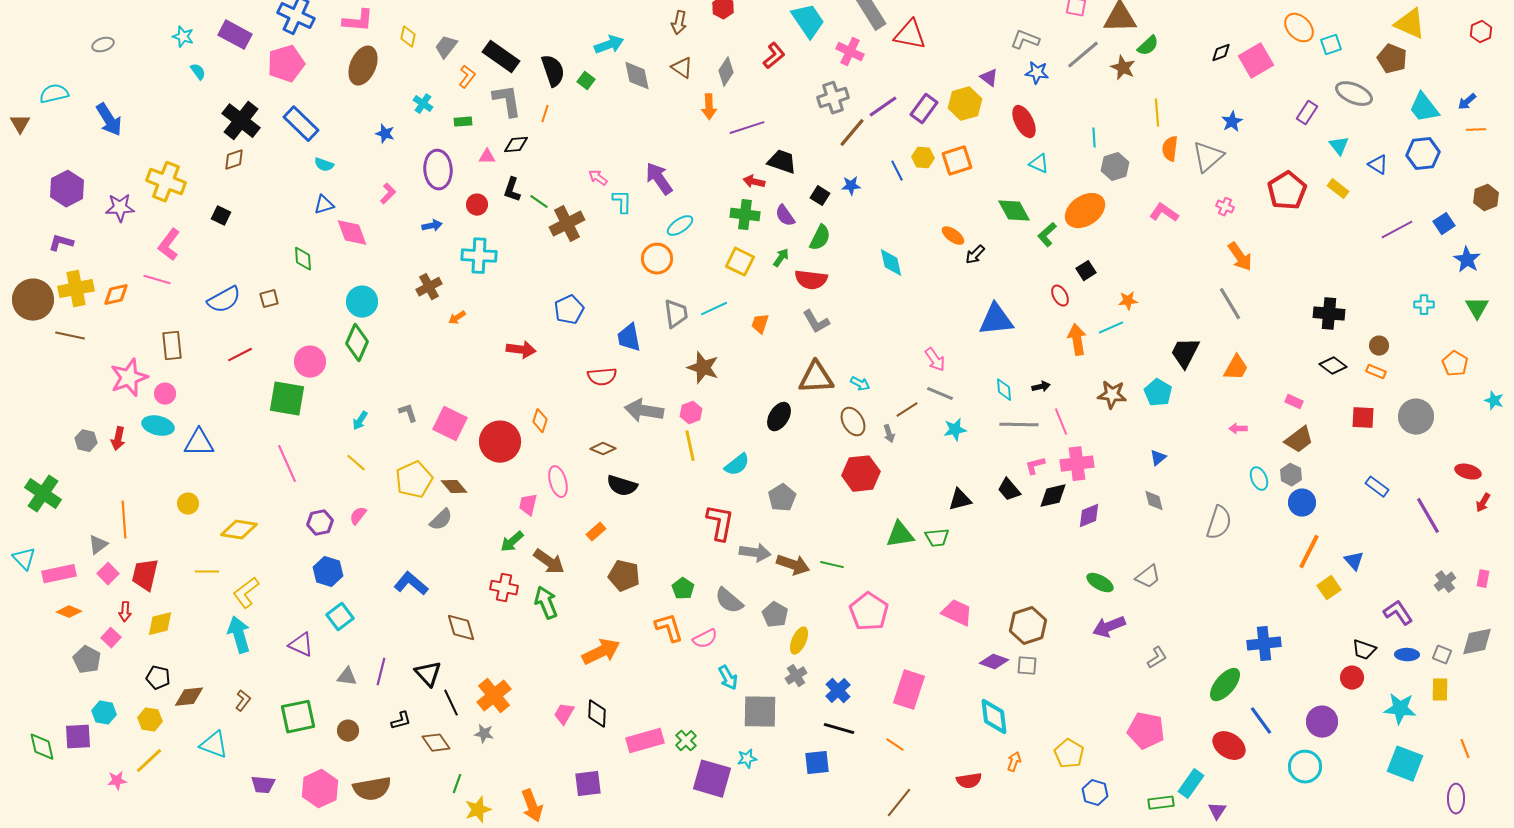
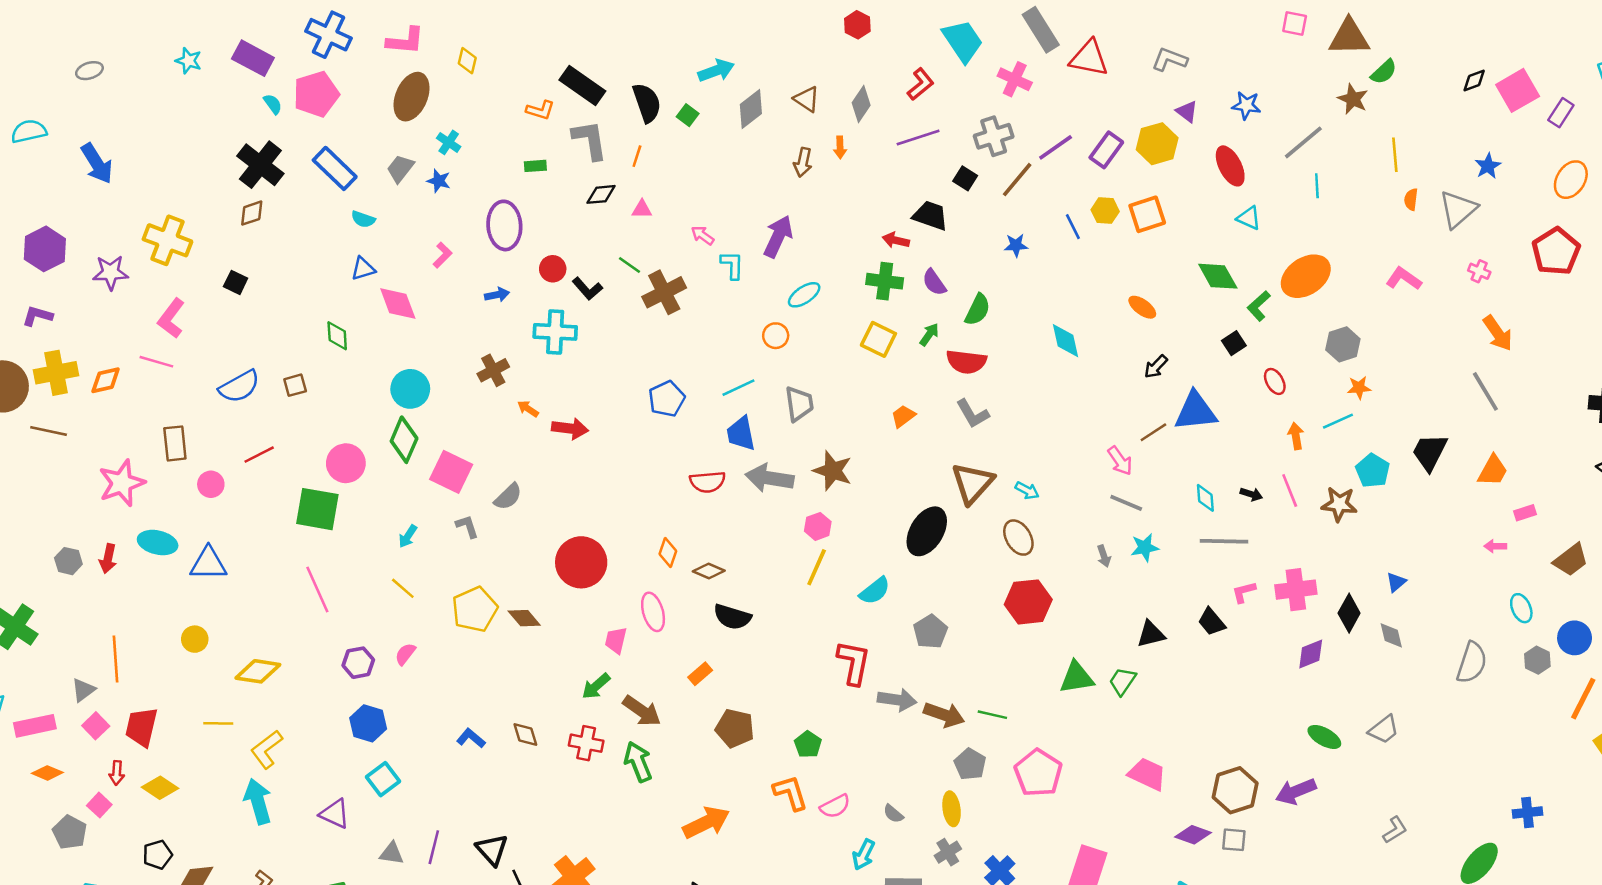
brown arrow: (679, 23) -> (803, 162), moved
orange ellipse: (1299, 28) -> (1571, 180), moved, turned 76
gray L-shape: (1025, 40) -> (1170, 59), moved
gray trapezoid: (446, 47) -> (400, 168), moved
gray line: (1083, 55) -> (1303, 142), moved
cyan semicircle: (198, 72) -> (273, 104), moved
gray diamond: (637, 76) -> (751, 109), turned 64
orange L-shape: (467, 77) -> (540, 110), turned 70
cyan cross: (423, 104) -> (449, 142), moved
orange arrow: (709, 107) -> (840, 147), size x0.7
purple rectangle: (1307, 113) -> (1561, 113), moved
purple line: (747, 128) -> (918, 137), moved
orange semicircle: (1170, 149) -> (1411, 199), size x0.7
pink triangle: (487, 157) -> (642, 209), moved
gray hexagon: (1115, 167) -> (1343, 344), moved
purple arrow: (659, 179) -> (778, 237), turned 60
black L-shape: (512, 190) -> (587, 289), moved, turned -60
black square: (820, 196) -> (965, 178), moved
black arrow: (975, 255) -> (1156, 367), moved
orange circle: (657, 259) -> (776, 336), size x0.7
black square: (1086, 271) -> (1234, 343), moved
cyan line: (714, 309) -> (738, 388), moved
orange arrow: (457, 318) -> (528, 409), turned 66
orange trapezoid: (760, 324) -> (903, 416), turned 35
orange arrow: (1077, 340) -> (1296, 436), size x0.7
red arrow: (521, 350) -> (570, 429), moved
brown triangle: (816, 378) -> (973, 483), turned -45
black arrow: (1041, 387) -> (1251, 494), turned 30
cyan pentagon: (1158, 393) -> (1373, 471), moved
pink circle: (165, 394) -> (211, 484), moved
pink rectangle: (1294, 402) -> (1525, 513), moved, turned -42
brown line: (907, 410) -> (1153, 432), moved
gray arrow: (644, 411) -> (769, 478), moved
black ellipse: (779, 417) -> (927, 531), size x1.4
orange diamond: (540, 421) -> (668, 552), moved
pink line: (1061, 422) -> (1290, 490), moved
pink square: (450, 424) -> (451, 472), moved
gray arrow: (889, 434) -> (1104, 556), moved
yellow line: (690, 446) -> (817, 567), turned 36
gray hexagon: (1291, 475) -> (1537, 660), moved
black diamond: (1053, 496) -> (1349, 613), moved, turned -48
gray semicircle: (441, 520) -> (508, 497), moved
green trapezoid: (937, 538) -> (1122, 681), turned 130
blue L-shape: (411, 584) -> (471, 738), size x0.7
gray semicircle: (729, 601) -> (893, 814), moved, size x0.6
gray pentagon: (775, 615) -> (970, 764), moved
yellow diamond: (160, 624) -> (160, 788), turned 48
purple arrow: (1109, 627) -> (1296, 791), moved
brown diamond: (461, 628) -> (525, 734), moved, size x0.7
yellow ellipse: (799, 641) -> (952, 809), turned -32
blue cross: (1264, 644) -> (1527, 813), size x0.7
black pentagon: (158, 678) -> (158, 855), turned -30
cyan arrow: (728, 678) -> (864, 855), turned 55

